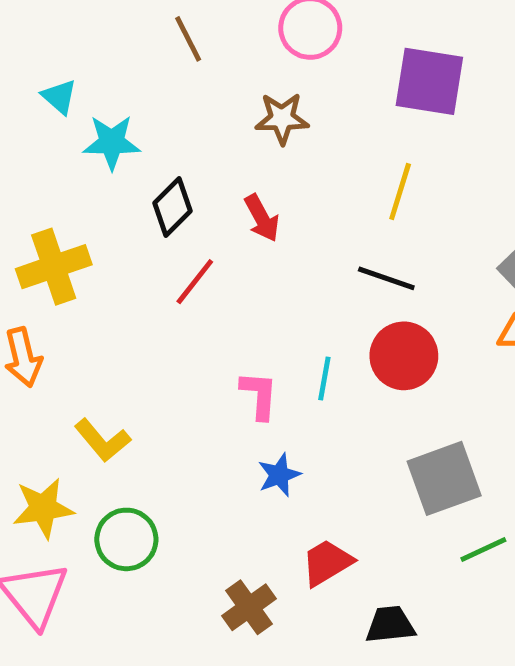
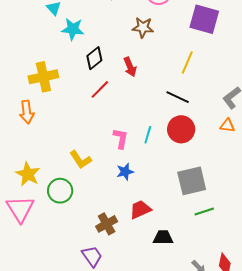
yellow L-shape: (102, 440) -> (81, 160), moved
yellow star: (43, 508) -> (28, 174), turned 30

